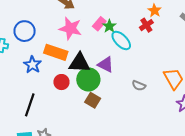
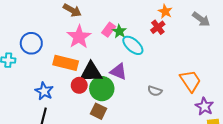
pink star: (70, 28) -> (79, 37), turned 30
blue star: (32, 65) -> (44, 91), moved
red circle: (61, 82) -> (79, 85), moved
brown square: (93, 100) -> (99, 111), moved

